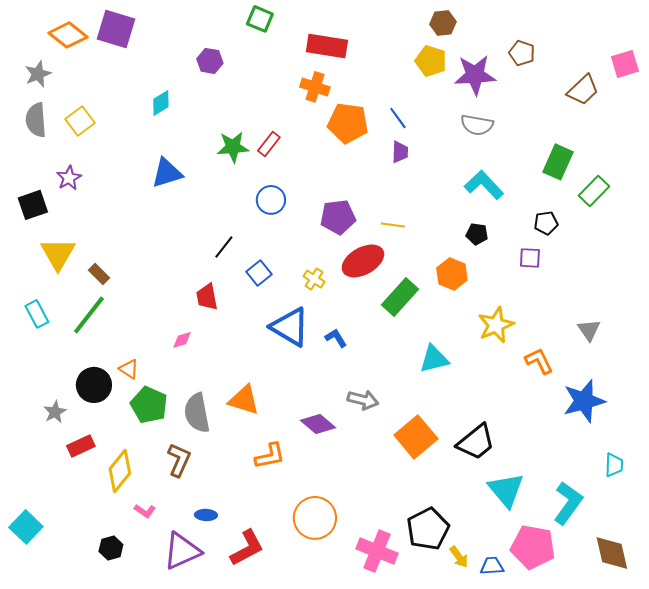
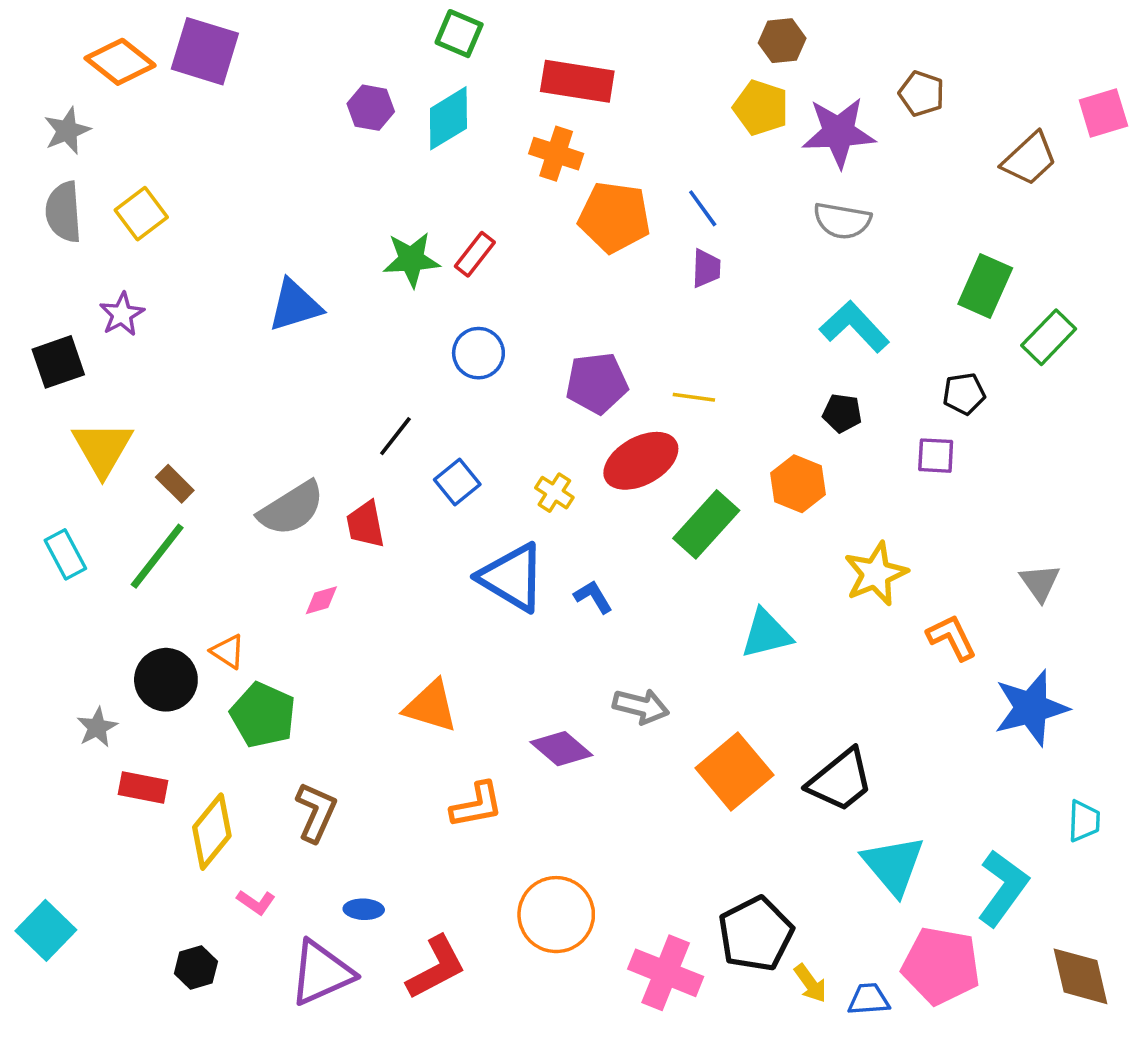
cyan diamond: (161, 103) -> (448, 118), moved, size x1.4
gray semicircle: (197, 413) -> (291, 508), moved, turned -111
red rectangle: (81, 446) -> (143, 787), turned 36

